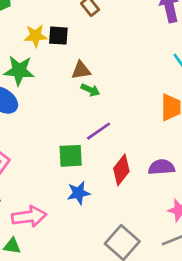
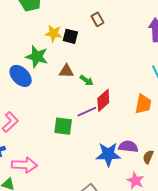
brown triangle: (81, 70) -> (66, 71), moved
red diamond: (121, 170) -> (103, 100), moved
blue star: (79, 193) -> (108, 154), moved, size x1.4

